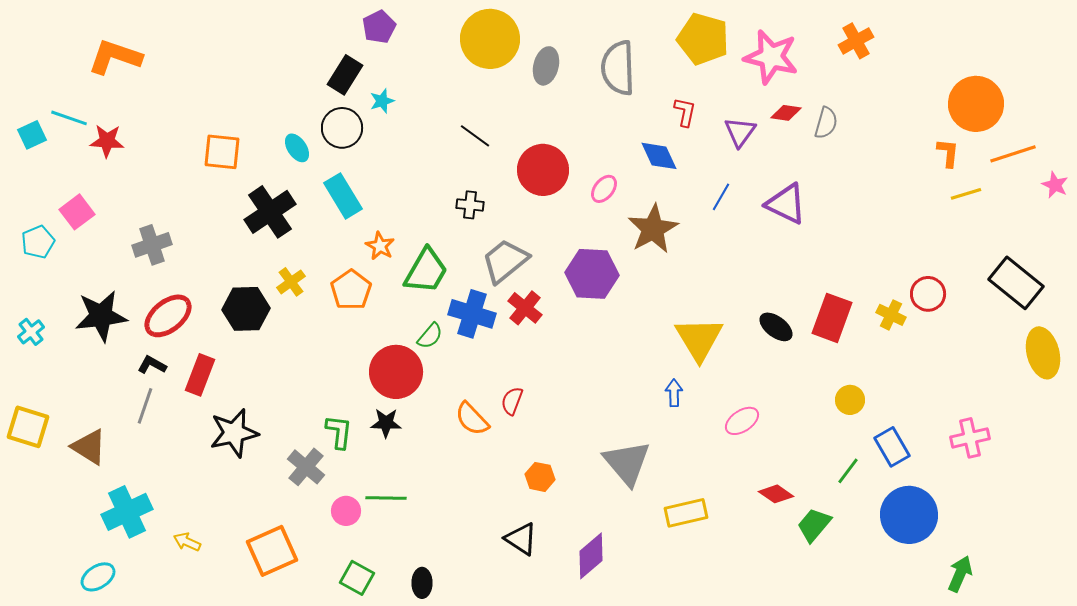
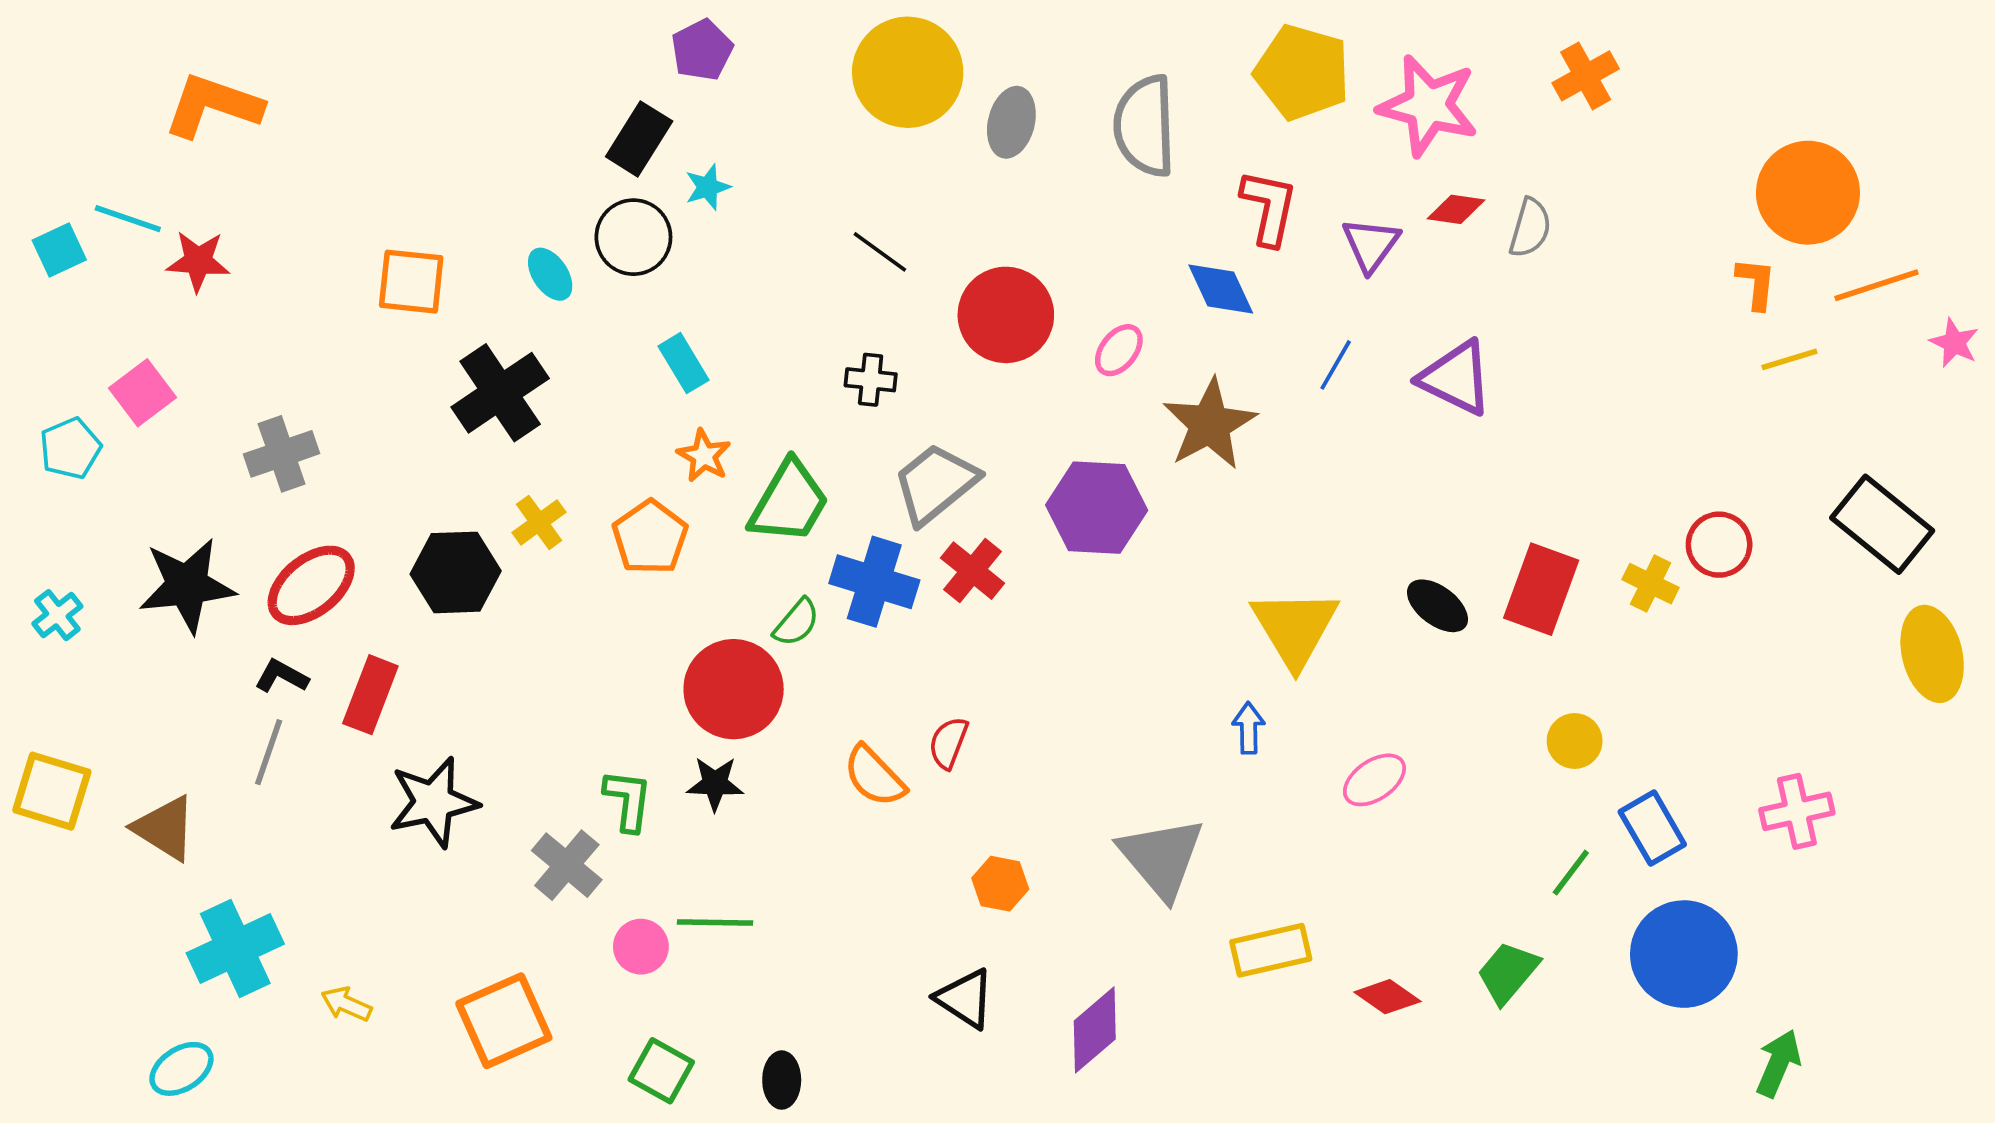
red L-shape: (685, 112) -> (1269, 207), size x1.4
cyan rectangle: (343, 196) -> (684, 363), moved, size x0.7
red diamond: (776, 494) -> (1387, 997), moved

